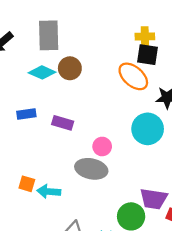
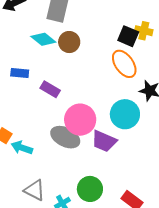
black square: (148, 55) -> (128, 36), moved
pink circle: (102, 146) -> (80, 120), size x1.8
purple trapezoid: (154, 199) -> (104, 141), moved

